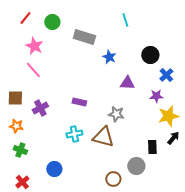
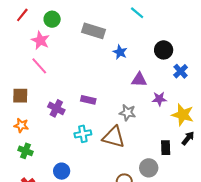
red line: (25, 18) -> (22, 15), moved
cyan line: (125, 20) -> (137, 13), turned -32
green circle: (52, 22) -> (52, 19), moved
purple star: (156, 96) -> (159, 99), moved
purple cross: (40, 108) -> (56, 108), moved, turned -35
yellow star: (168, 116) -> (183, 115), turned 30

